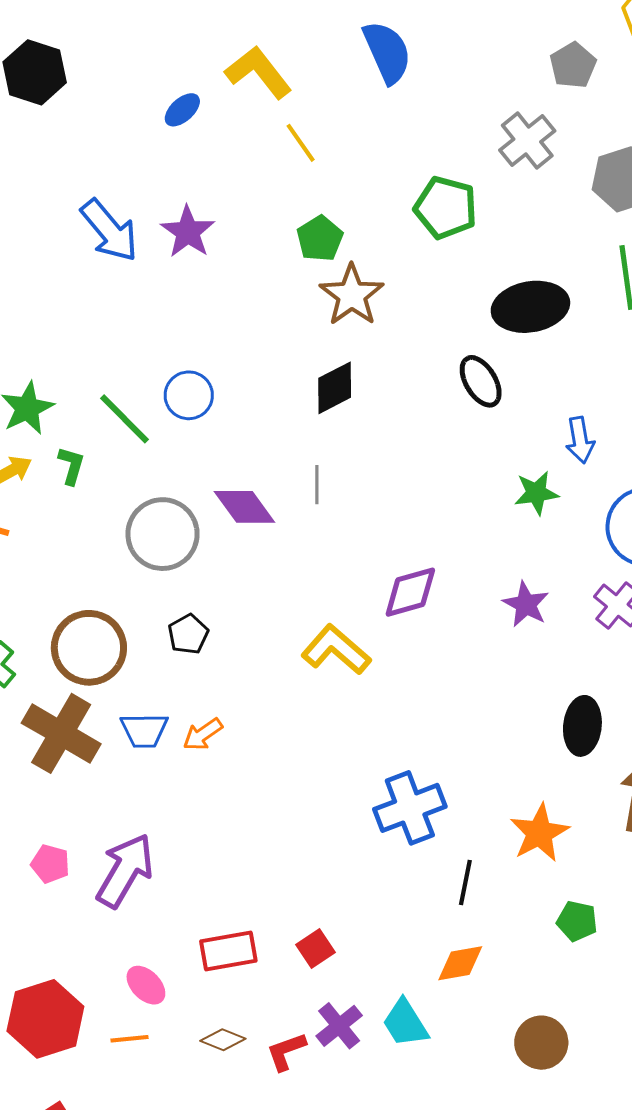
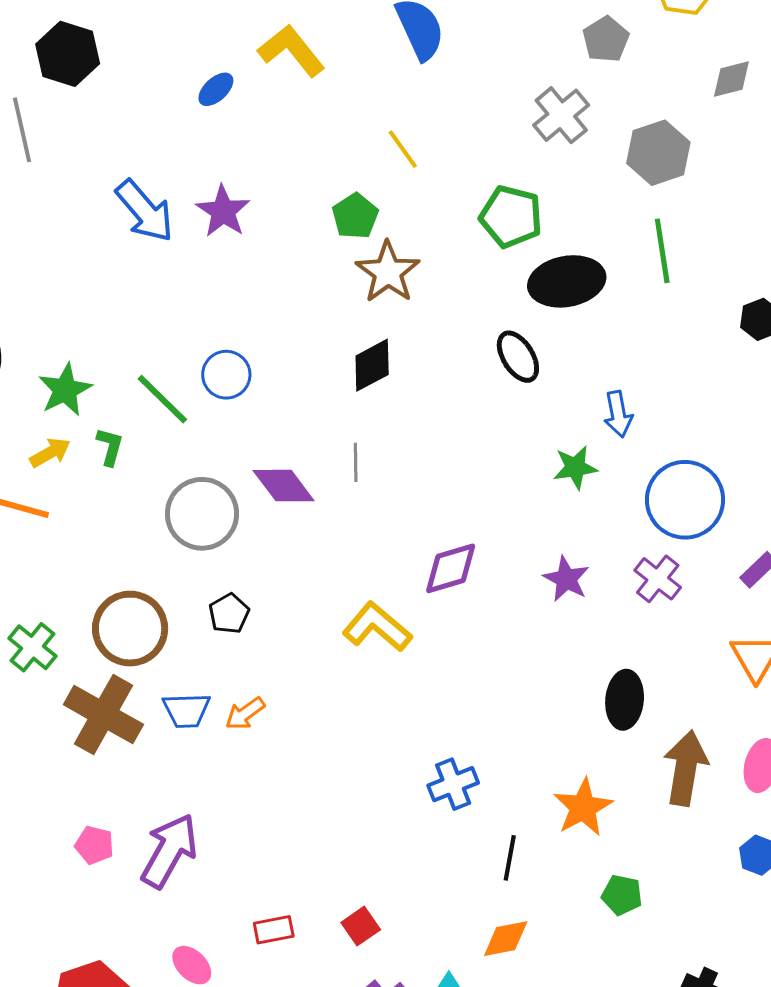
yellow line: (301, 143) -> (403, 149), moved
green pentagon: (446, 208) -> (511, 217), moved
blue cross: (410, 808) -> (453, 784), size x0.7
red rectangle: (228, 951) -> (274, 930), size x0.7

